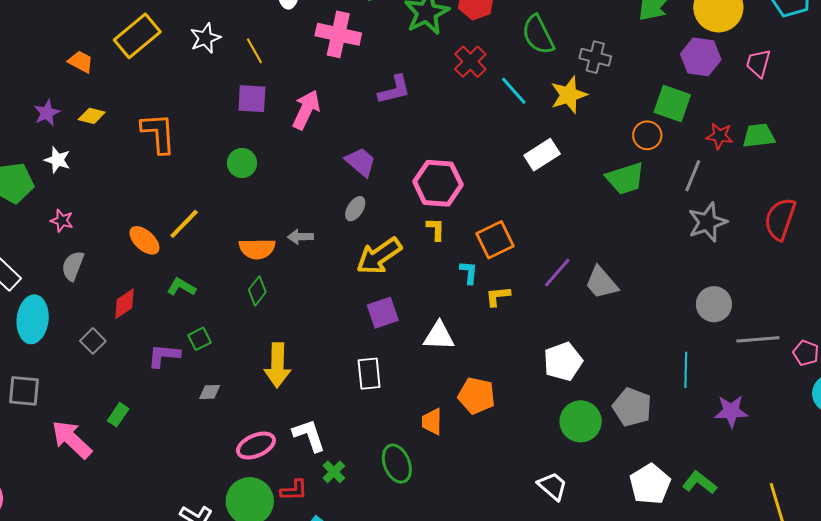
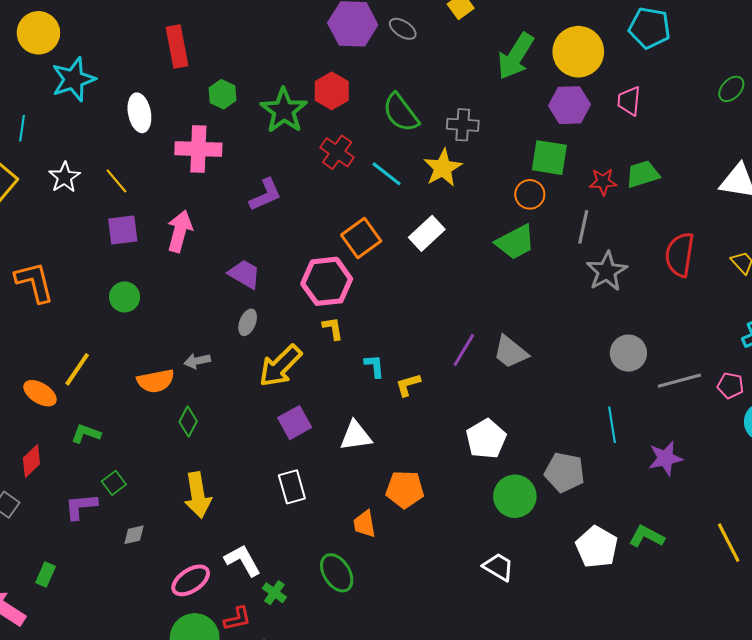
orange square: (495, 240) -> (361, 238), moved
green diamond: (257, 291) -> (188, 422), moved

